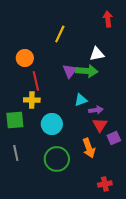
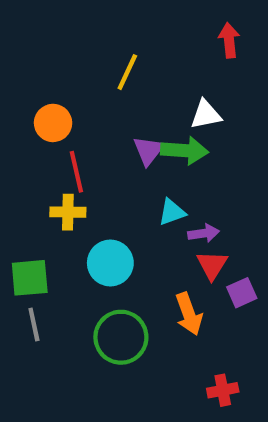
green square: (15, 120) -> (30, 278), moved

